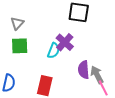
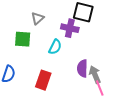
gray triangle: (17, 23) -> (38, 18), moved
purple cross: (65, 42) -> (70, 28), moved, turned -36

